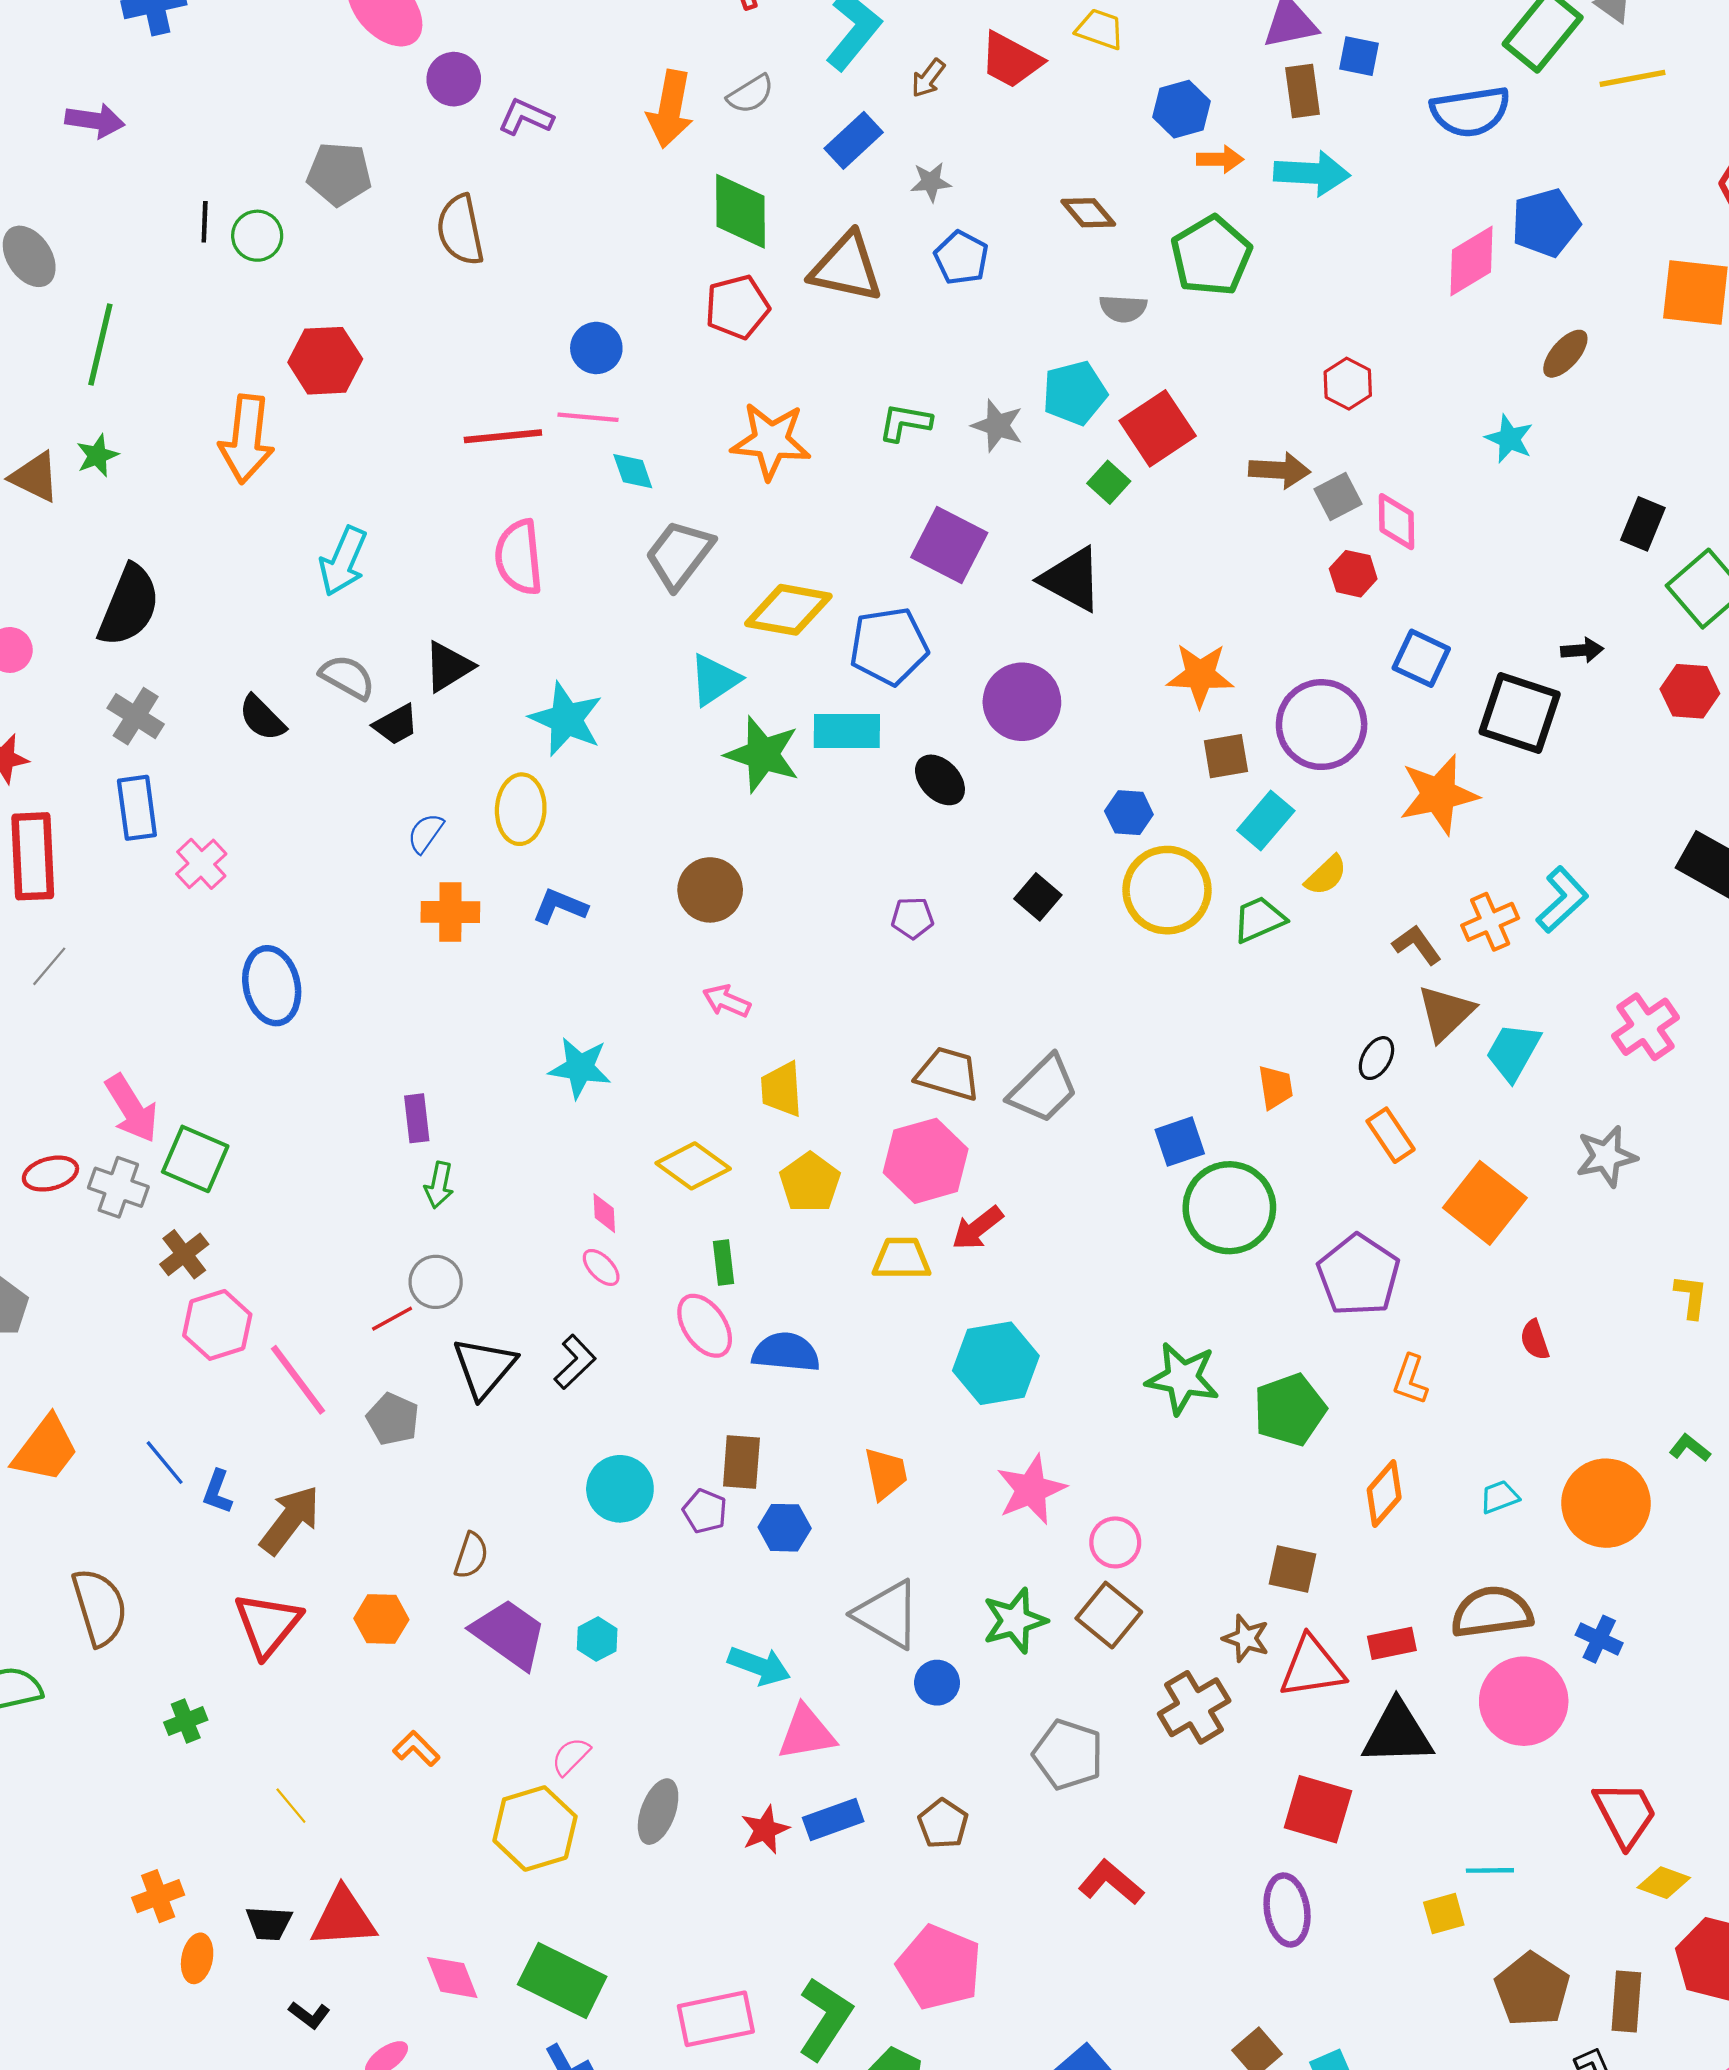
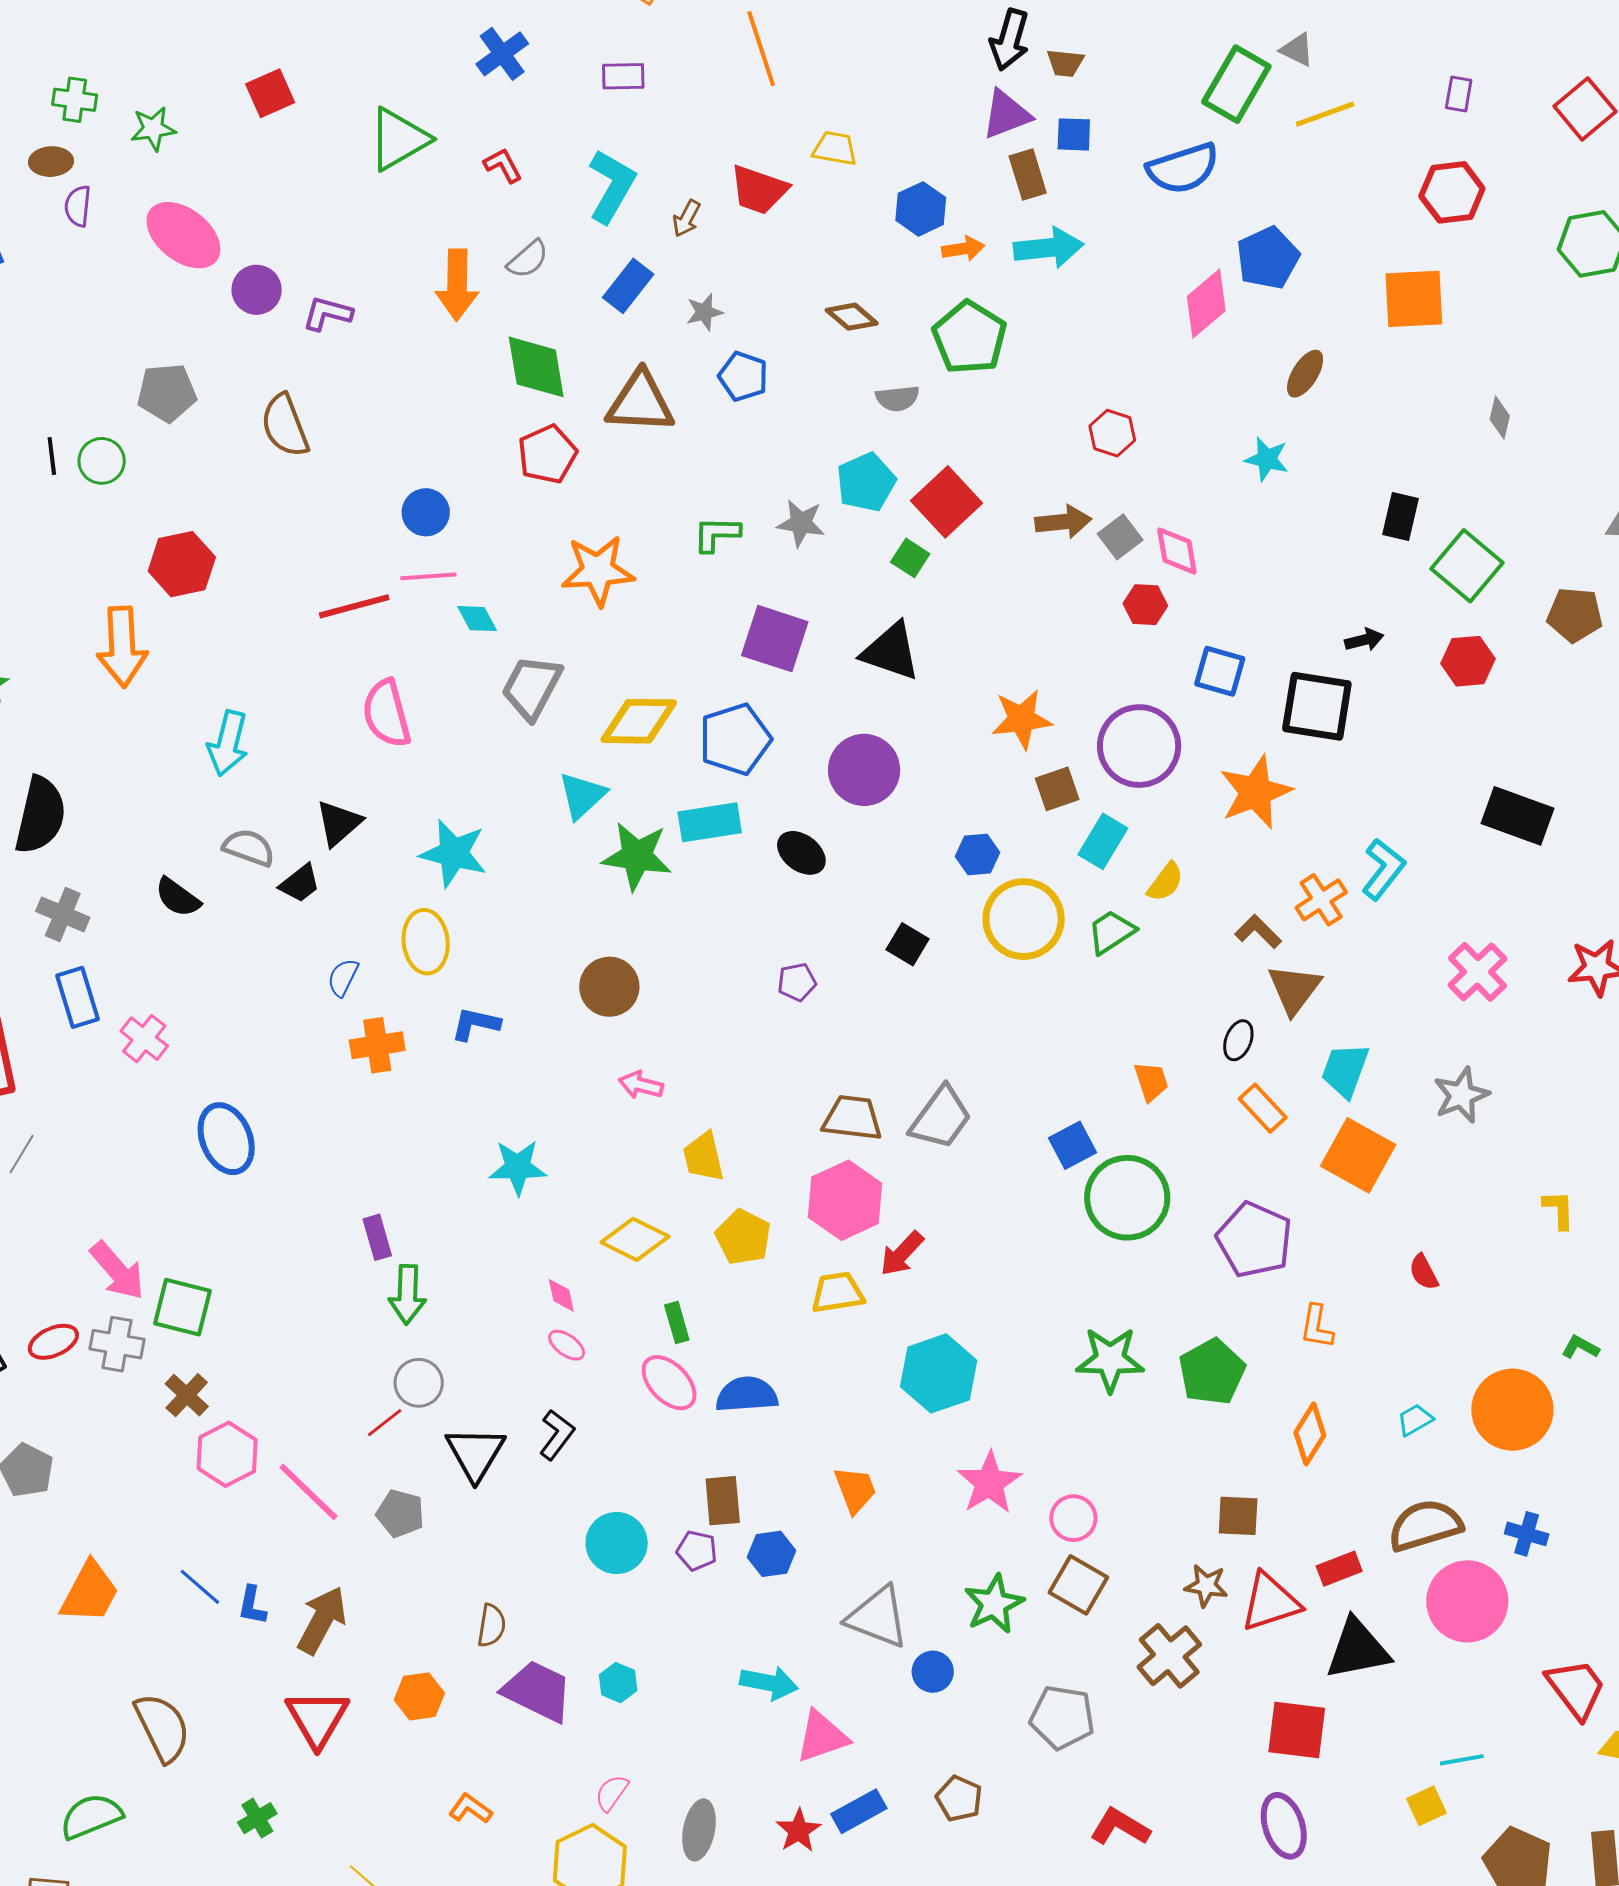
cyan trapezoid: (1513, 1052) -> (1345, 1070), moved
green arrow: (439, 1185) -> (407, 1295), size x1.4

